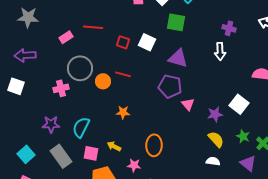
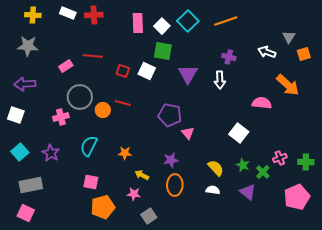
green square: (176, 22) -> (163, 51), moved
purple triangle: (178, 58) -> (188, 74), moved, turned 45
orange star: (123, 112) -> (125, 153), moved
purple star: (215, 114) -> (171, 160), moved
purple star: (51, 124) -> (51, 153), turned 30
cyan semicircle: (81, 127) -> (89, 146), moved
orange ellipse: (154, 145) -> (175, 185), moved
yellow arrow: (114, 146) -> (142, 175), moved
cyan square: (26, 154) -> (20, 152), moved
gray rectangle: (61, 156) -> (31, 185), moved, turned -65

